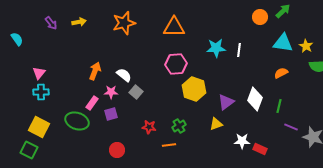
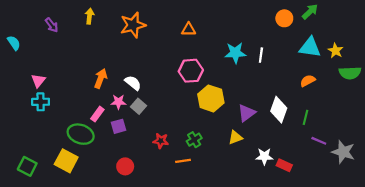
yellow arrow: (79, 22) -> (90, 16), moved, turned -72
orange triangle: (174, 27) -> (189, 29), size x0.6
gray square: (136, 92) -> (139, 106), moved
yellow square: (39, 127) -> (66, 161), moved

